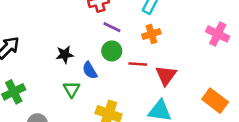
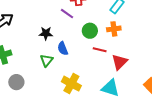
purple line: (112, 27) -> (67, 14), moved
green circle: (112, 51) -> (90, 31), moved

